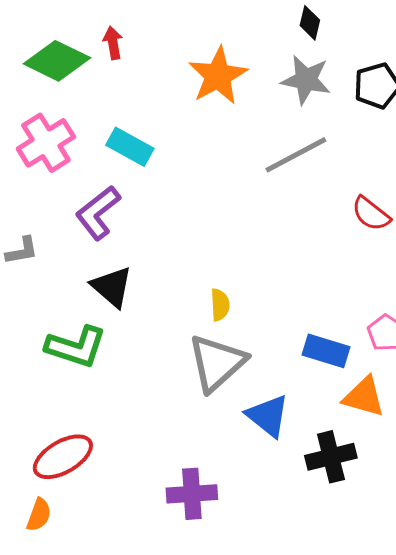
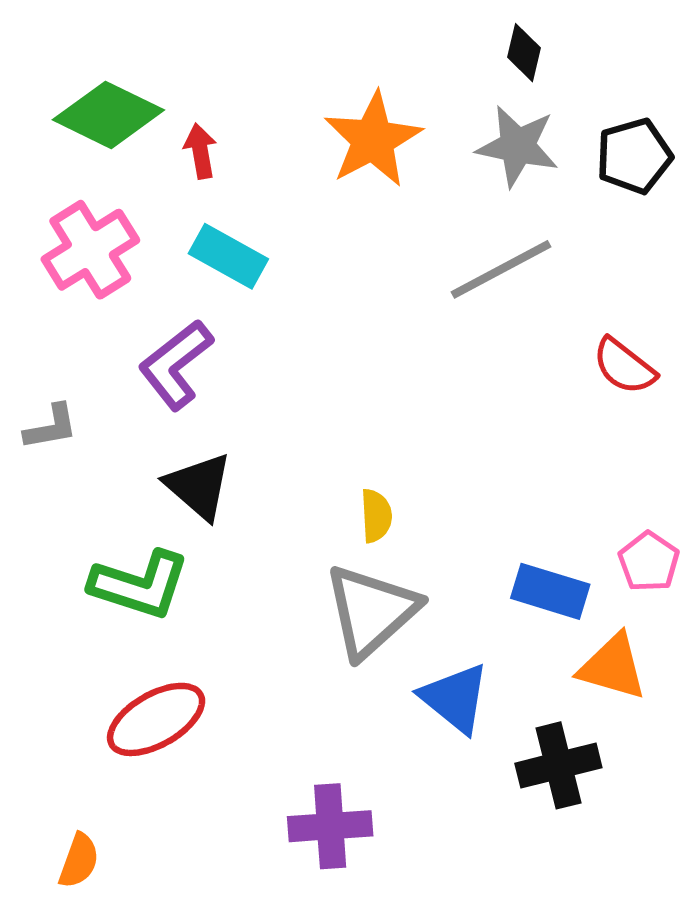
red arrow: (113, 43) -> (200, 151), moved
red ellipse: (63, 457) -> (156, 719), moved

